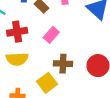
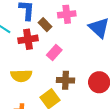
red cross: (17, 32) -> (28, 39), moved

